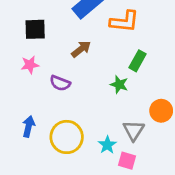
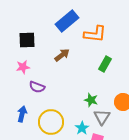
purple semicircle: (60, 83) -> (37, 87), moved
green star: (119, 84) -> (91, 100), moved

